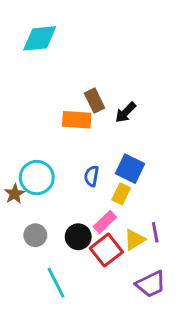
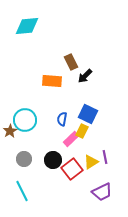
brown rectangle: (94, 101) -> (71, 62), moved
pink rectangle: (105, 222) -> (71, 139), moved
cyan line: (56, 283) -> (22, 191), moved

